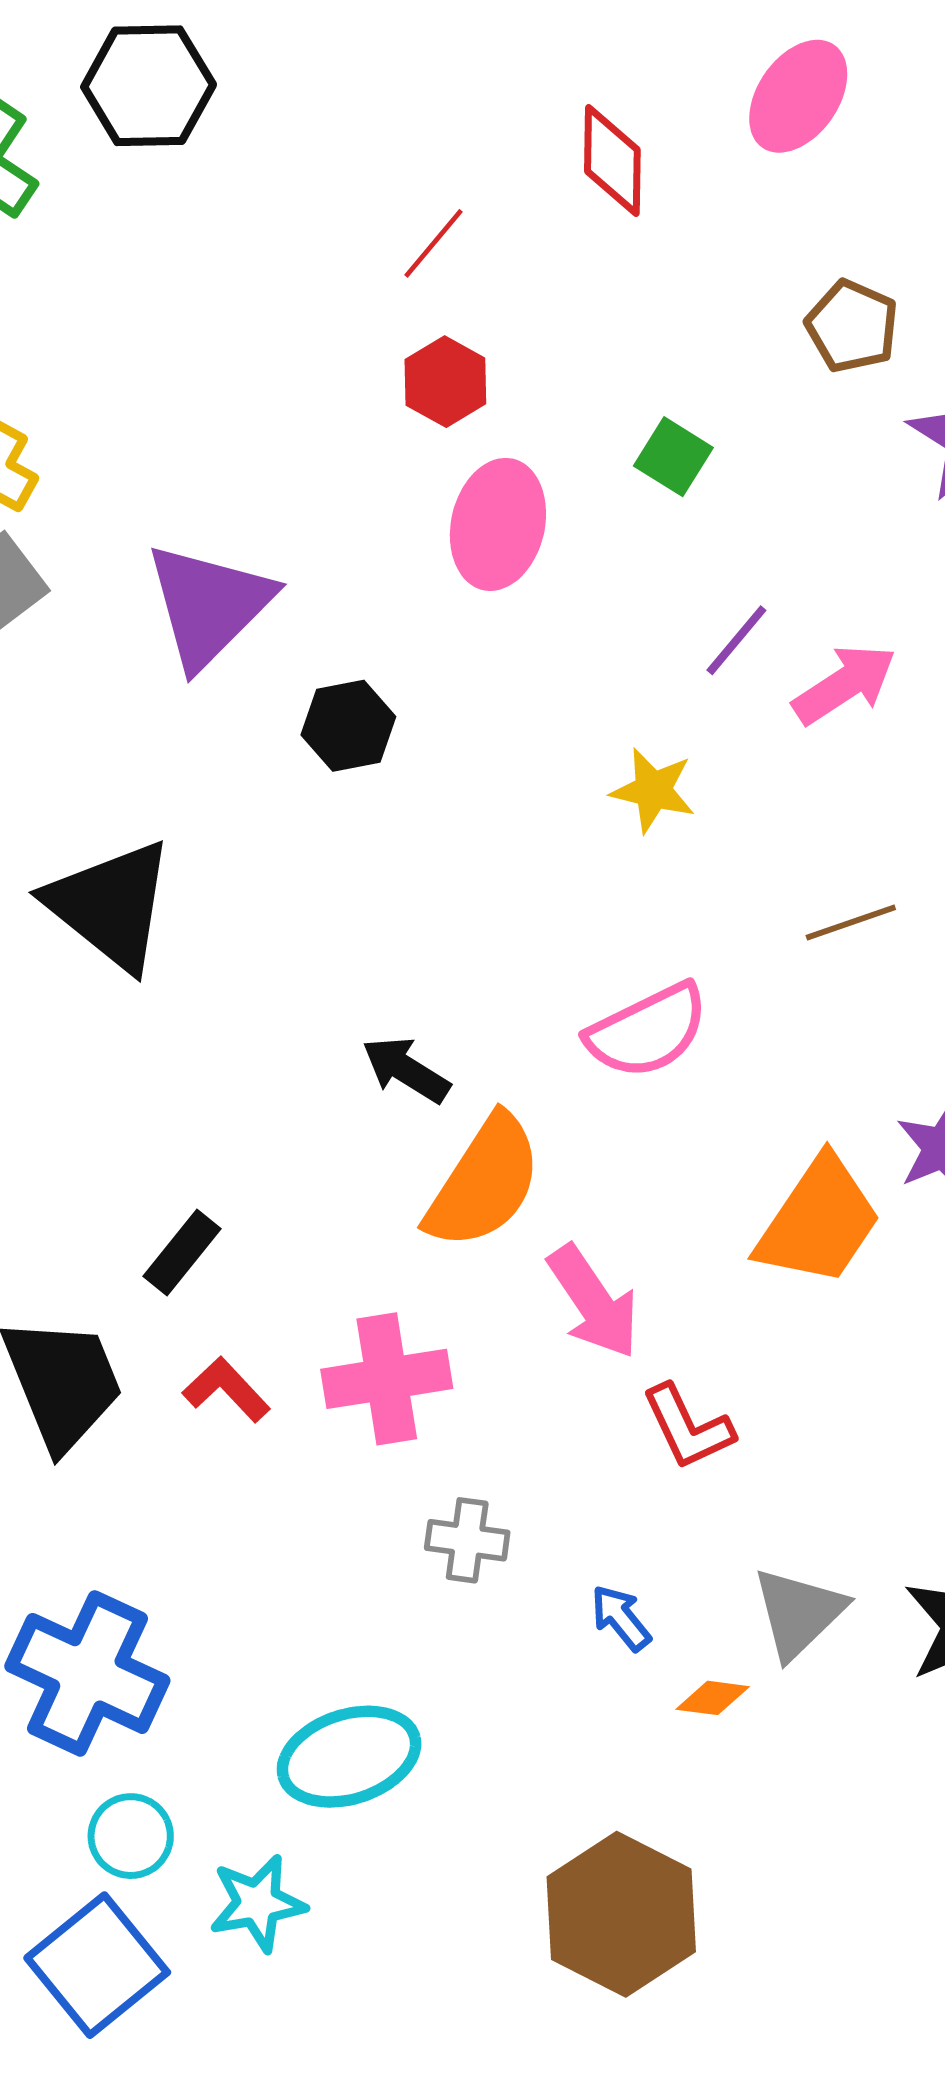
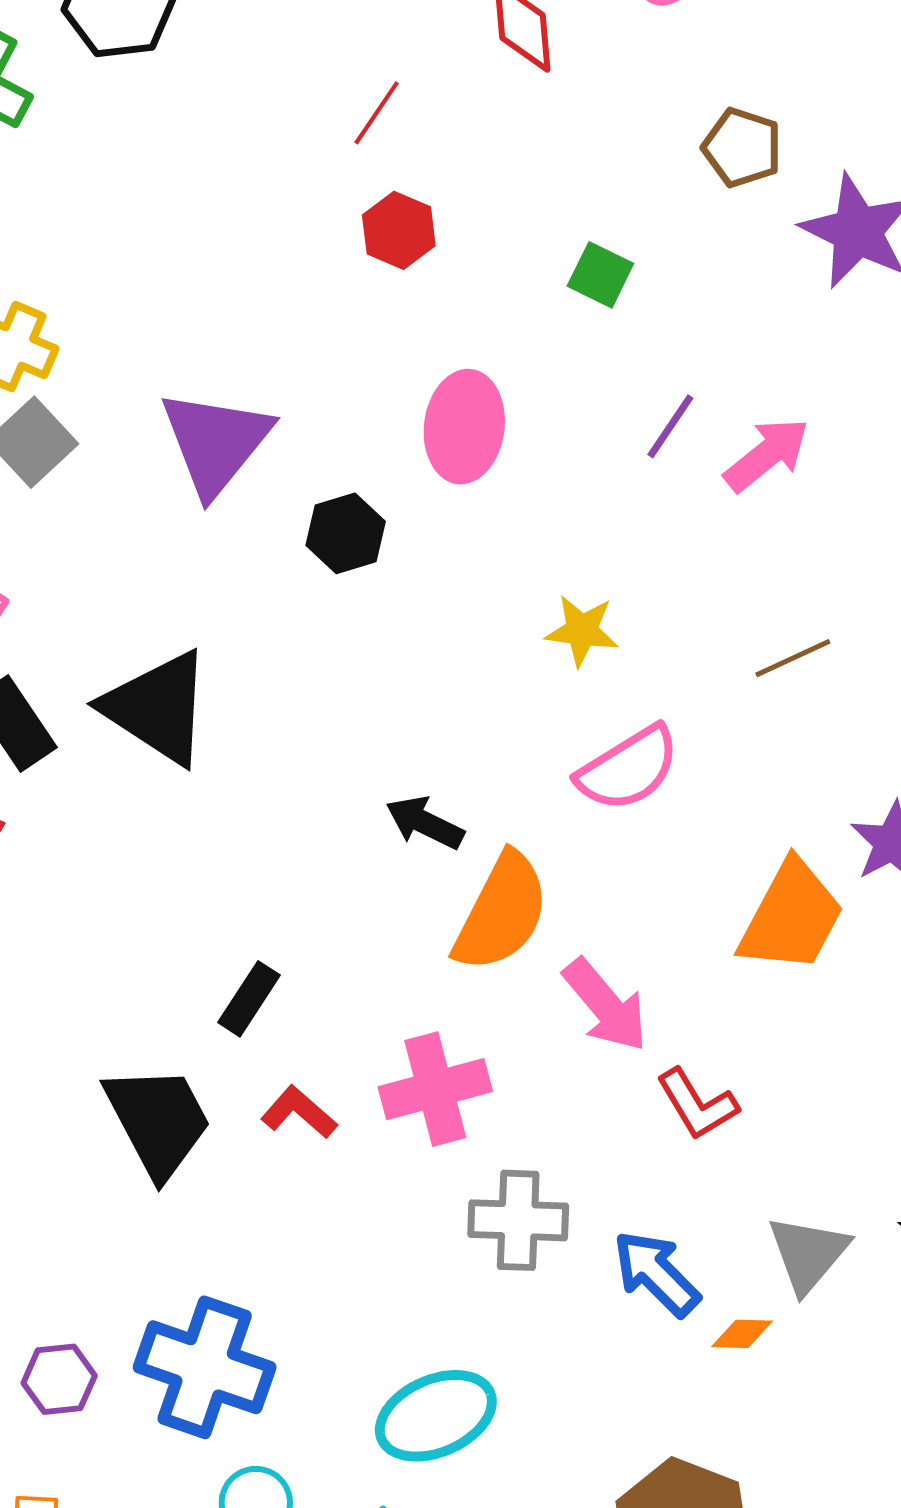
pink ellipse: (498, 524) -> (464, 427), moved
yellow star: (653, 790) -> (582, 631), moved
gray cross: (467, 1540) -> (518, 1220), size x1.4
blue arrow: (621, 1618) -> (656, 1273), size x1.6

